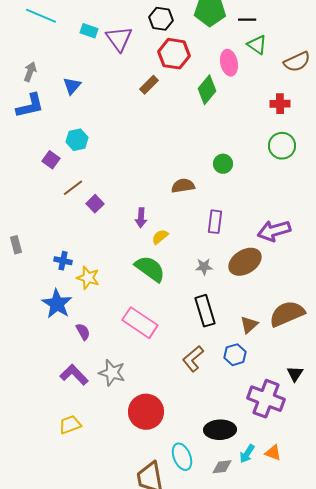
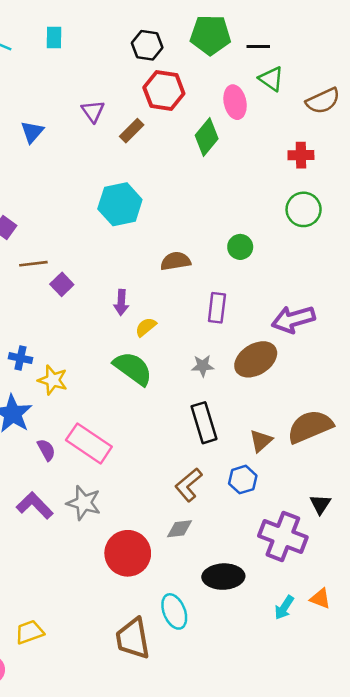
cyan rectangle: (89, 31) -> (54, 37), moved, turned 72
purple triangle: (119, 39) -> (93, 111), moved, size x0.7
cyan hexagon: (77, 140) -> (120, 204), moved, size x1.5
green circle: (223, 164) -> (240, 247), moved
brown line: (73, 188) -> (33, 264), turned 30
pink rectangle: (140, 323) -> (89, 443), moved
yellow trapezoid: (70, 425) -> (29, 632), moved
orange triangle: (273, 453) -> (320, 599), moved
cyan arrow: (247, 454) -> (284, 608), moved
gray diamond: (222, 467) -> (179, 529), moved

